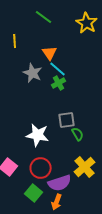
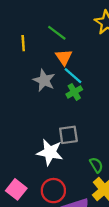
green line: (44, 17) -> (57, 33), moved
gray square: (67, 120) -> (68, 135), moved
green semicircle: (78, 134) -> (96, 165), moved

